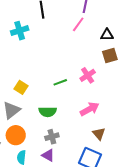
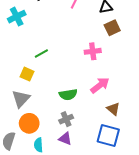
pink cross: (88, 75) -> (93, 51), turned 35
green line: (60, 82) -> (41, 53), moved
green semicircle: (48, 112) -> (68, 95), moved

